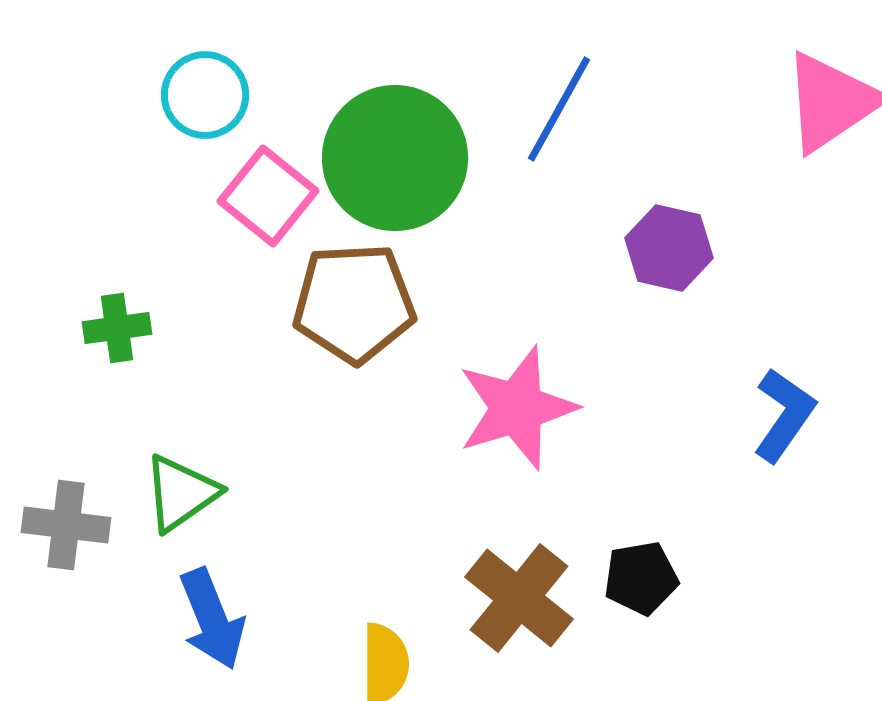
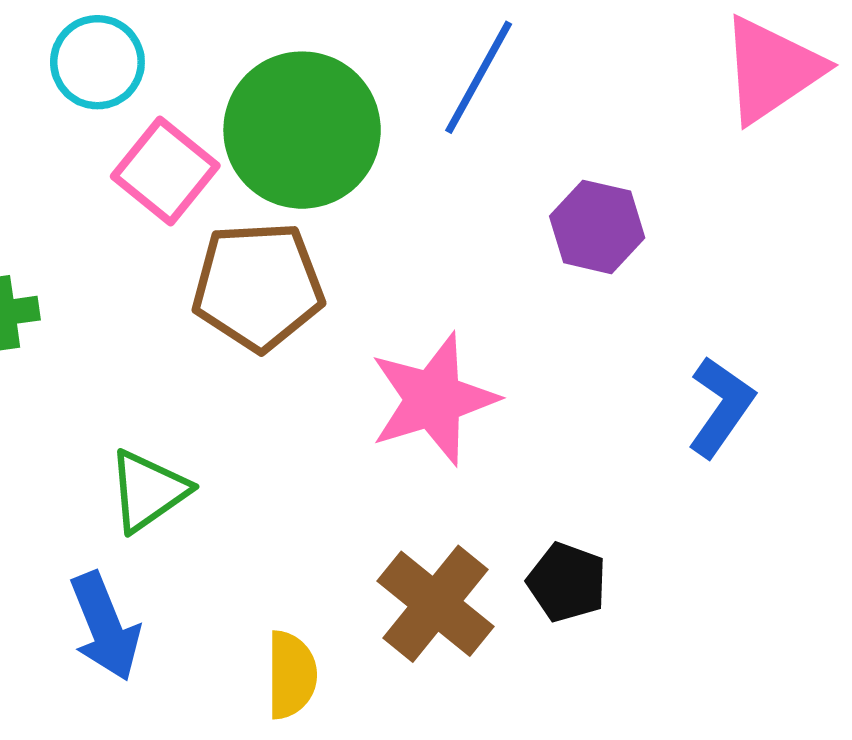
green triangle: (181, 493) -> (148, 491), moved
black pentagon: (641, 578) -> (567, 582), turned 30

